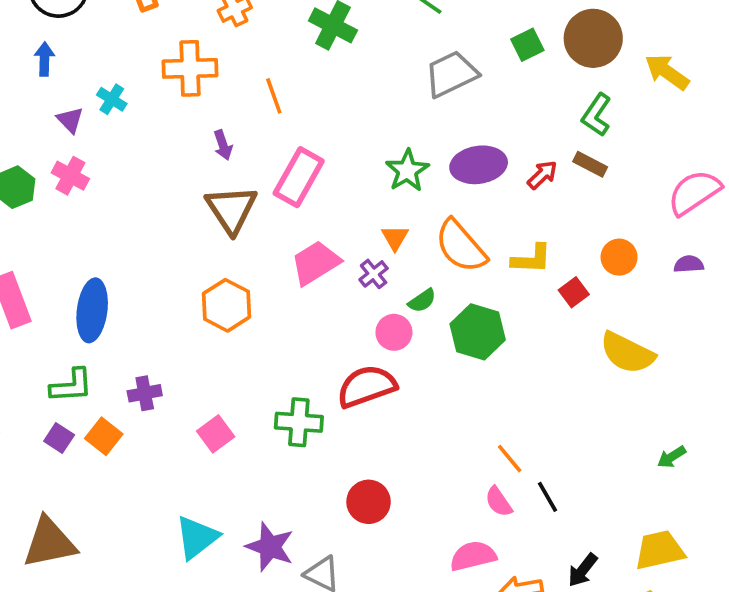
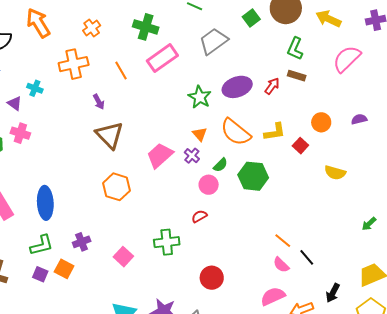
pink rectangle: (299, 177) -> (162, 58), moved, turned 36
pink semicircle: (694, 192) -> (347, 59), moved
yellow semicircle: (627, 353) -> (335, 173), size x0.7
red semicircle: (367, 386) -> (199, 216), size x0.5

